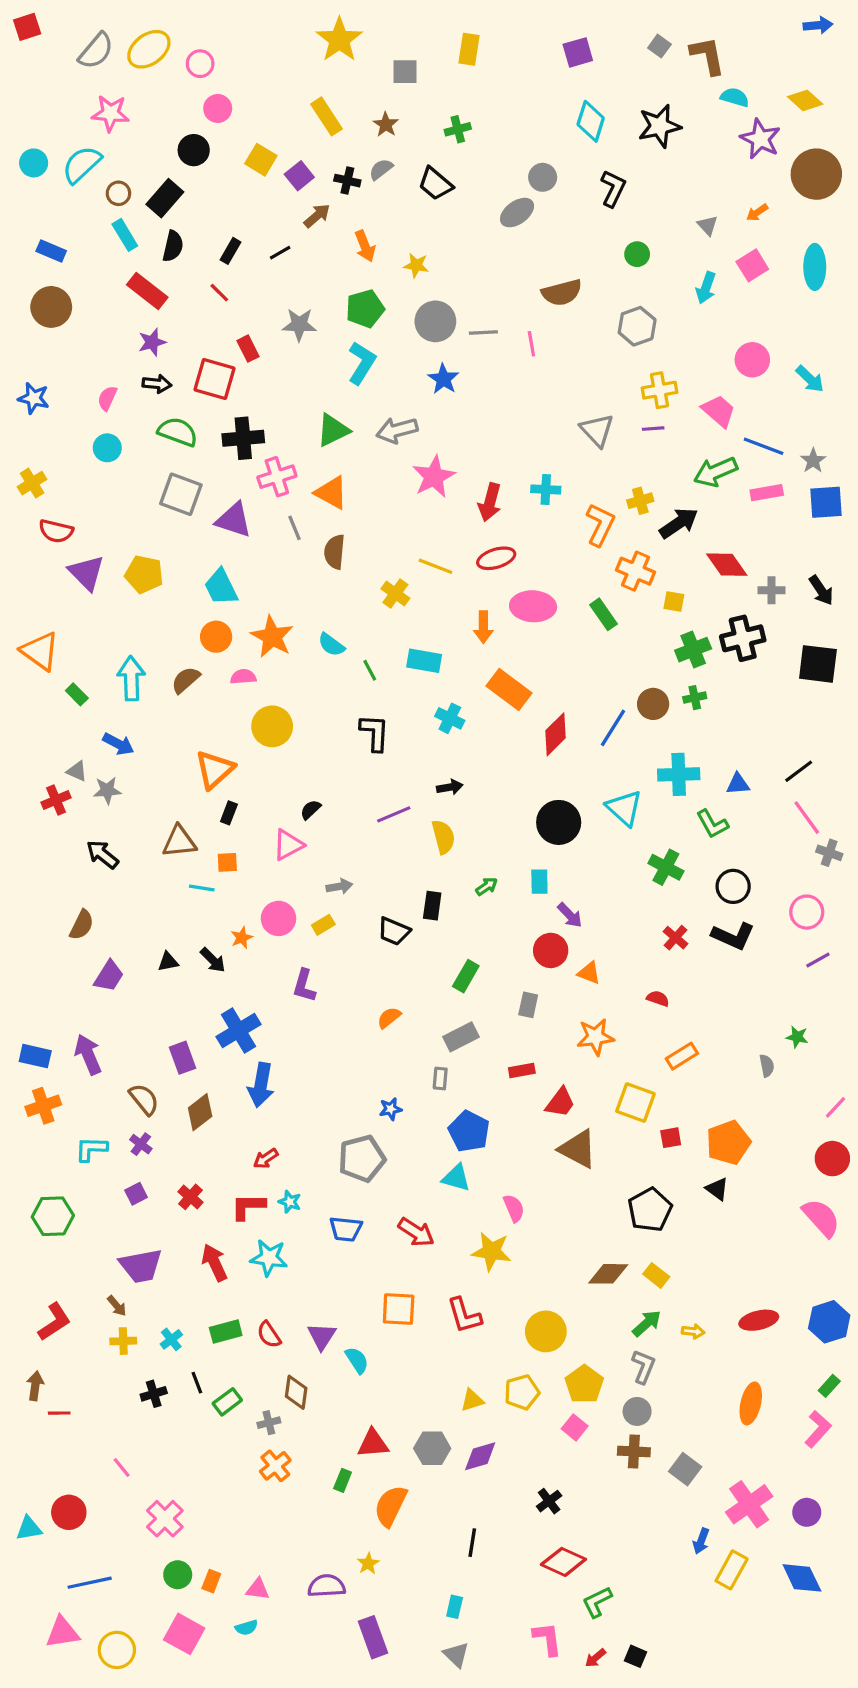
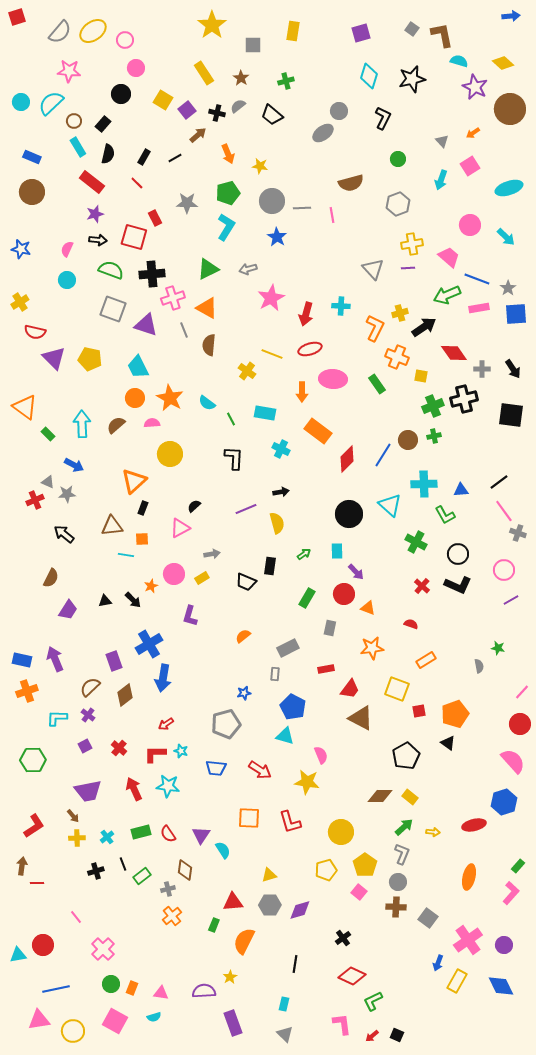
black rectangle: (165, 198) -> (103, 124), size x0.7
cyan ellipse: (815, 267) -> (509, 188), moved, turned 72
gray arrow: (397, 430) -> (248, 269), size x0.7
green rectangle: (466, 976) -> (307, 598), moved
brown semicircle: (144, 1099) -> (90, 687), turned -95
blue hexagon: (829, 1322) -> (504, 802), moved
yellow triangle: (472, 1400) -> (269, 875), moved

